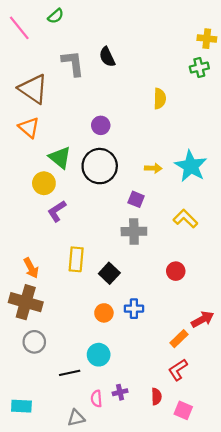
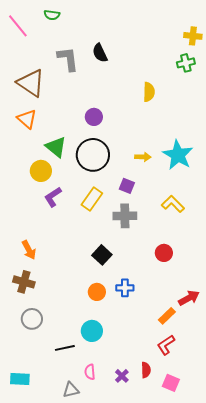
green semicircle: (56, 16) -> (52, 15), turned 49
yellow rectangle: (76, 259) -> (92, 199), moved, turned 30
brown cross: (26, 302) -> (24, 282), size x0.7
purple cross: (120, 392) -> (122, 376), moved, turned -32

